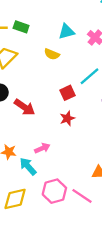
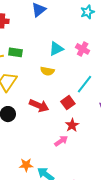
red arrow: (24, 107) -> (39, 106), moved
pink arrow: (42, 148) -> (61, 141), moved

